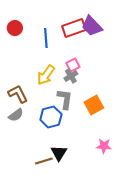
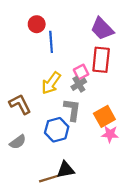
red circle: (15, 28) -> (37, 24), moved
red rectangle: (74, 28) -> (101, 60), moved, turned -65
gray semicircle: (16, 115) -> (18, 142), moved
pink star: (104, 146) -> (110, 134), moved
black triangle: (59, 153) -> (66, 170), turned 48

